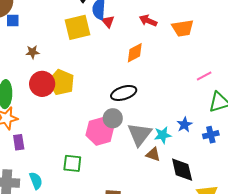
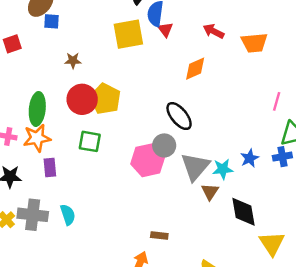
pink line: (204, 76) -> (277, 101), turned -49
black ellipse: (124, 93) -> (179, 116), turned 65
blue cross: (211, 135) -> (282, 157), moved
brown triangle: (153, 154) -> (210, 192), turned 42
green square: (72, 163) -> (90, 141), moved

